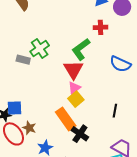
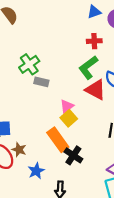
green L-shape: (81, 49) -> (88, 67), moved
gray rectangle: (23, 60) -> (41, 82), moved
red triangle: (73, 70) -> (96, 90), moved, turned -30

